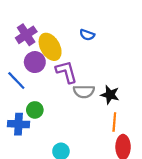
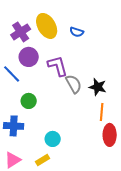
yellow ellipse: (50, 47) -> (47, 26), moved
gray semicircle: (84, 91) -> (74, 84), turned -120
blue cross: (19, 124) -> (14, 126), moved

